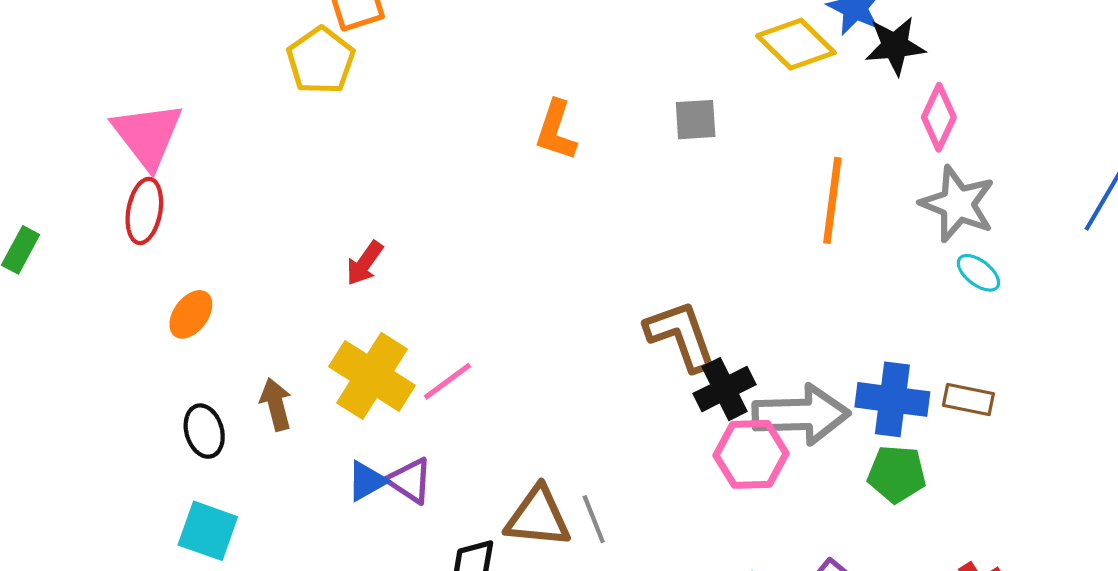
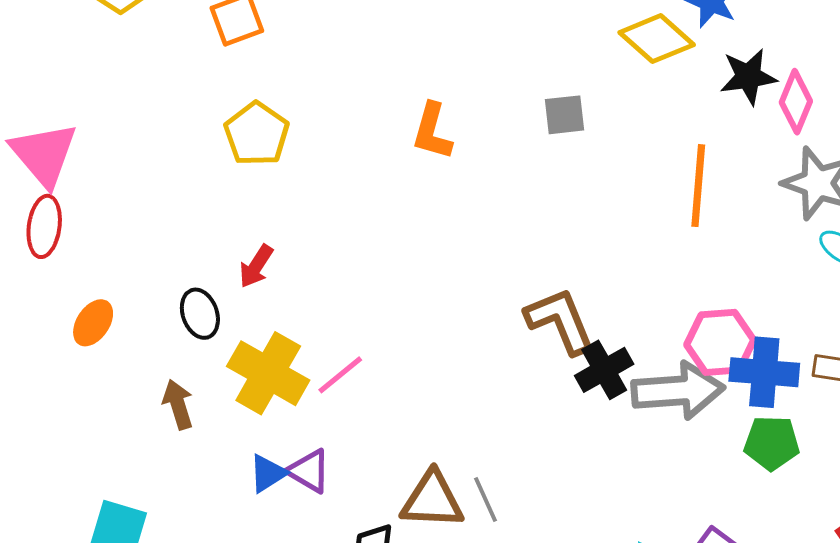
black star: (895, 46) -> (748, 77), moved
yellow pentagon: (321, 61) -> (257, 134), moved
black ellipse: (204, 431) -> (200, 314), moved
pink hexagon: (751, 454) -> (720, 342), moved

